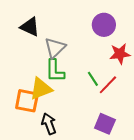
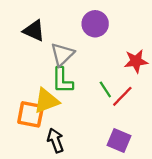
purple circle: (104, 25) -> (95, 24), moved

